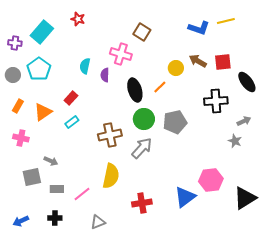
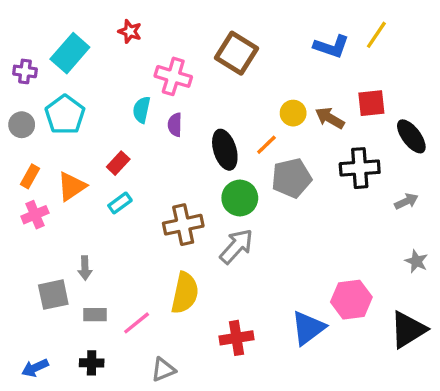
yellow line: (226, 21) -> (376, 35), turned -42
brown square: (142, 32) -> (236, 53), size x1.4
pink cross: (121, 54) -> (173, 76), moved
brown arrow: (198, 61) -> (330, 118), moved
gray pentagon: (175, 122) -> (291, 178), moved
pink cross: (21, 138) -> (35, 215), moved, turned -35
gray star: (235, 141) -> (416, 261), moved
gray arrow: (51, 161) -> (85, 268), turned 64

